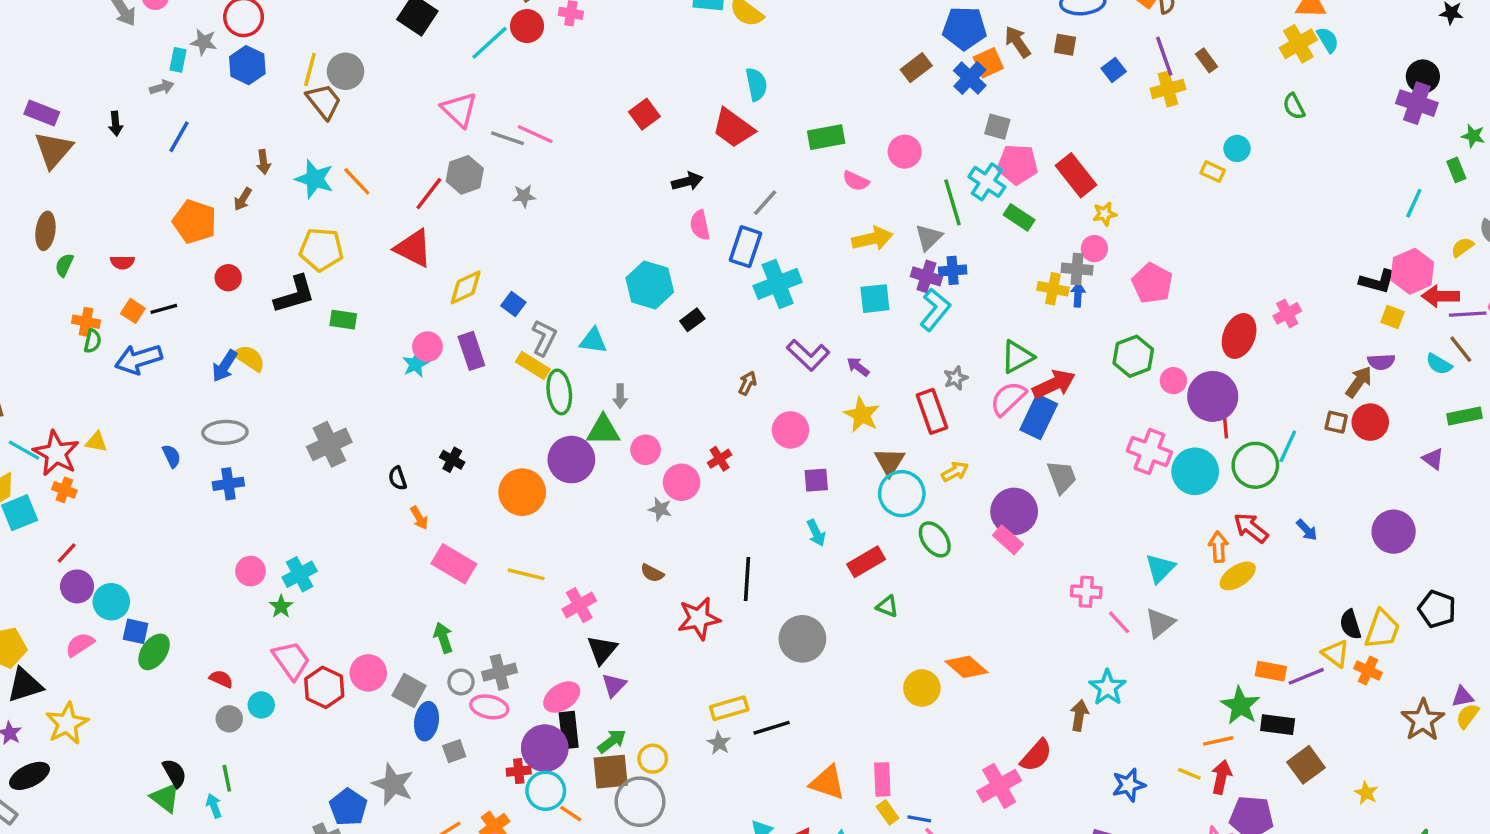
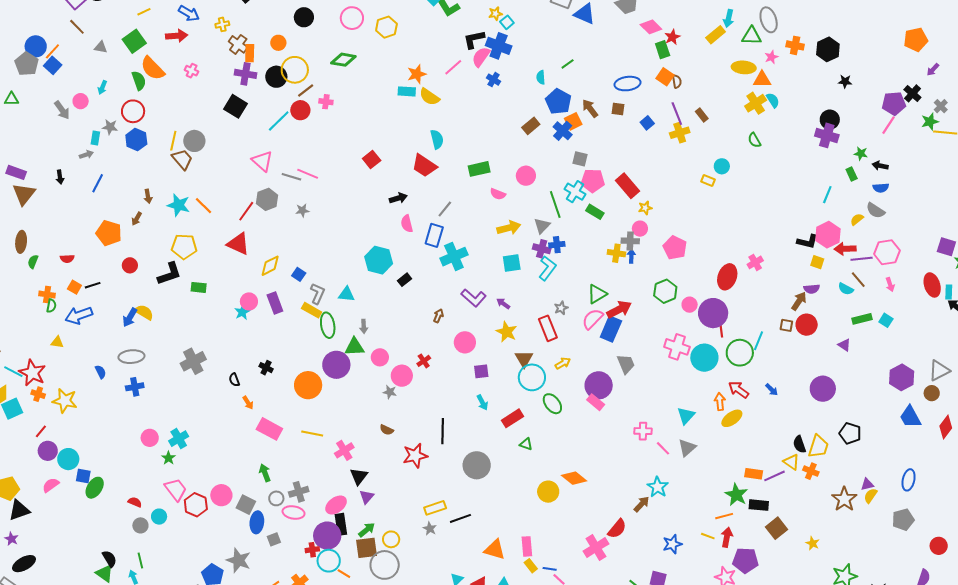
blue pentagon: (964, 28) -> (558, 101), turned 30
yellow triangle: (96, 442) -> (57, 342), moved
brown arrow: (1079, 715) -> (642, 504), turned 36
yellow star: (67, 723) -> (65, 401), moved, turned -30

